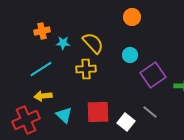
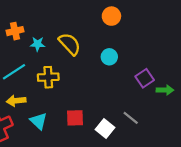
yellow cross: (86, 69) -> (48, 77), moved
purple square: (153, 75) -> (145, 78), moved, size x0.7
red square: (98, 112) -> (75, 118), size x0.7

